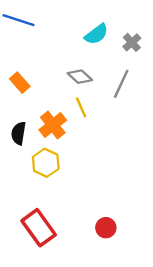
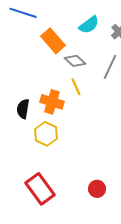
orange rectangle: (20, 83) -> (53, 41), moved, size x1.4
orange cross: (53, 125) -> (52, 102), turned -35

